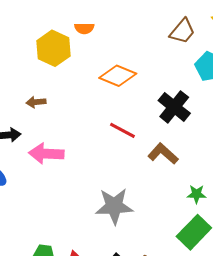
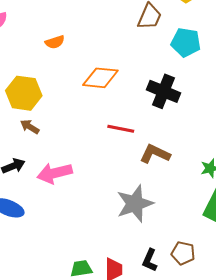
yellow hexagon: (53, 48) -> (24, 93), moved
brown arrow: (36, 102) -> (30, 127), turned 54
brown L-shape: (163, 154) -> (155, 154), moved

